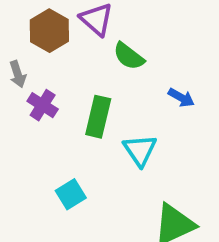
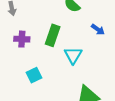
purple cross: (43, 105) -> (22, 39), moved, turned -35

